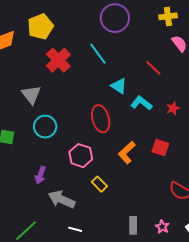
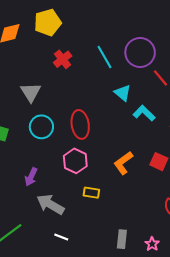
purple circle: (115, 18) -> (140, 52), moved
red cross: (58, 60) -> (63, 59), size x0.7
red ellipse: (101, 119) -> (80, 124), moved
yellow rectangle: (99, 184) -> (91, 193), turned -42

